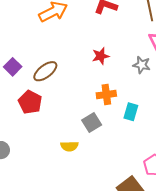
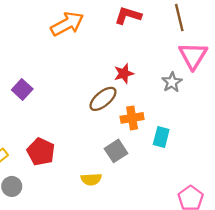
gray star: (142, 65) -> (172, 82), turned 30
brown ellipse: (45, 71) -> (103, 99), moved
red pentagon: (30, 102) -> (41, 152), moved

